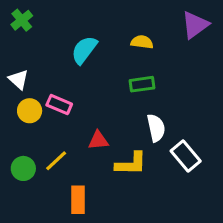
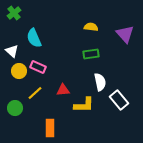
purple triangle: (195, 25) -> (125, 34), moved, turned -36
cyan semicircle: (84, 50) -> (34, 38), moved, turned -60
yellow line: (56, 161) -> (35, 93), moved

